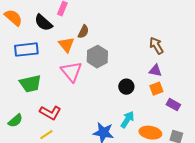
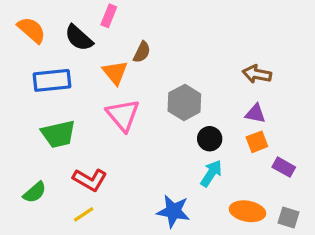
brown arrow: (156, 46) -> (257, 74), turned -48
gray hexagon: (97, 57) -> (184, 102), moved
cyan arrow: (127, 120) -> (211, 173), moved

